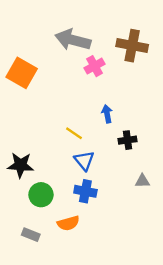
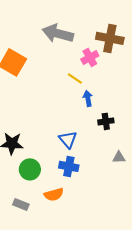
pink cross: (95, 66) -> (90, 57), moved
yellow line: (74, 133) -> (75, 78), moved

